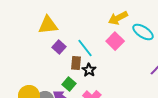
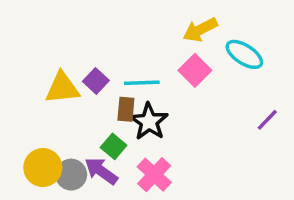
yellow triangle: (48, 25) -> (62, 88), moved
cyan line: (85, 48) -> (142, 83), turned -54
black star: (89, 70) -> (149, 122), size x1.5

